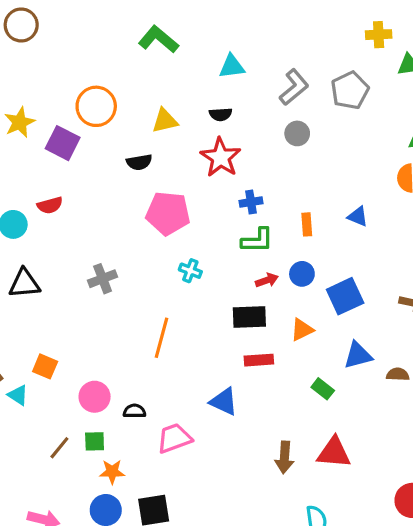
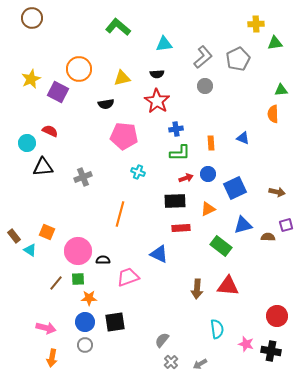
red semicircle: (50, 205) -> (50, 131), turned -140
black triangle: (24, 283) -> (43, 167), moved
green rectangle: (323, 389) -> (221, 246), size x1.5
pink circle: (95, 397) -> (78, 251), size x1.4

